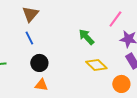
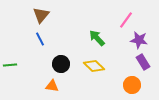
black circle: (39, 63) -> (61, 64), moved
yellow diamond: (96, 65) -> (94, 66), moved

